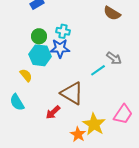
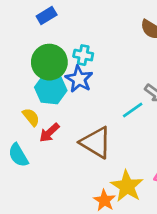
green circle: (39, 36) -> (49, 62), size x1.6
blue star: (60, 48) -> (79, 79), turned 30
red arrow: (53, 112) -> (49, 133), moved

